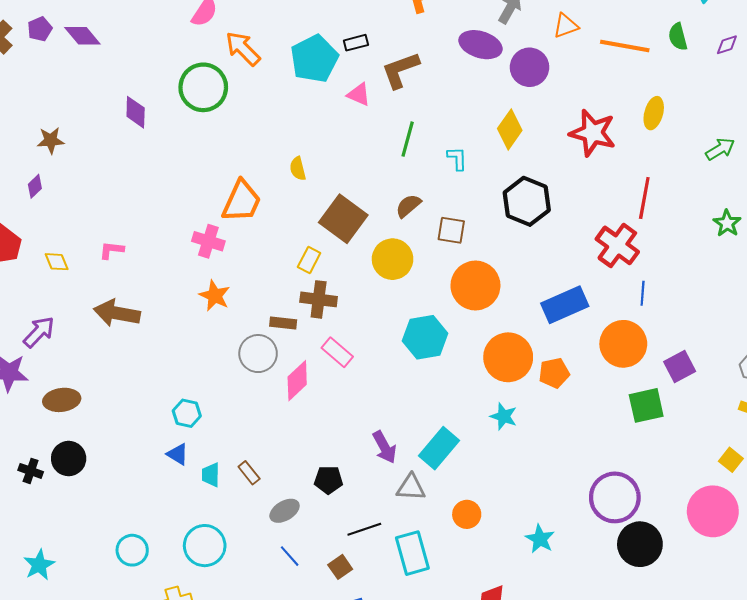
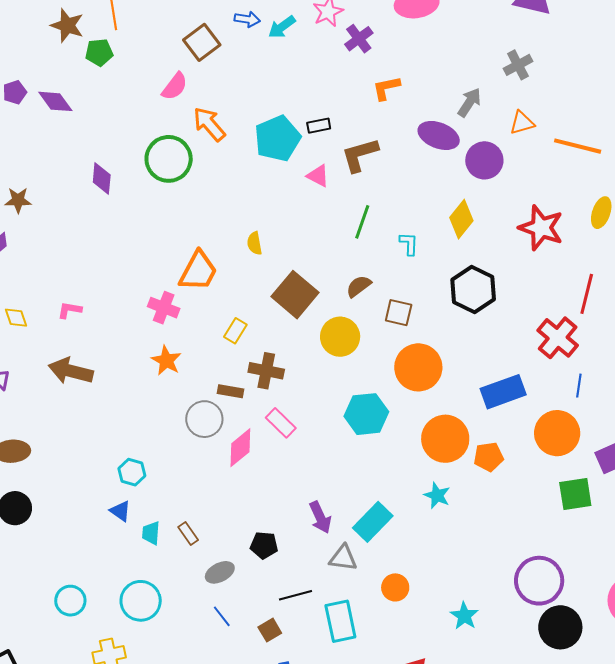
yellow rectangle: (309, 260) -> (235, 331), moved

